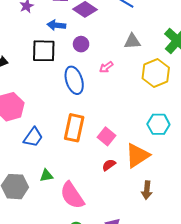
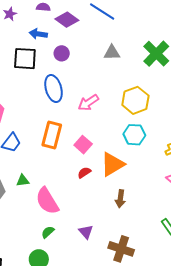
pink arrow: (106, 67) -> (88, 103), moved, size x1.5
yellow hexagon: (156, 73) -> (135, 100), moved

